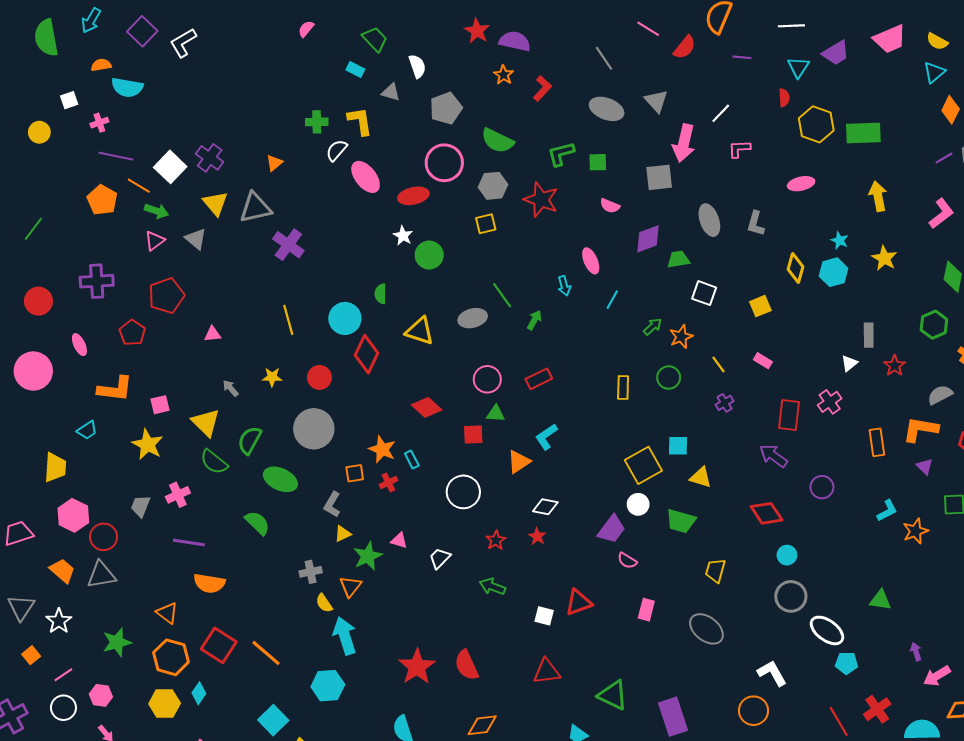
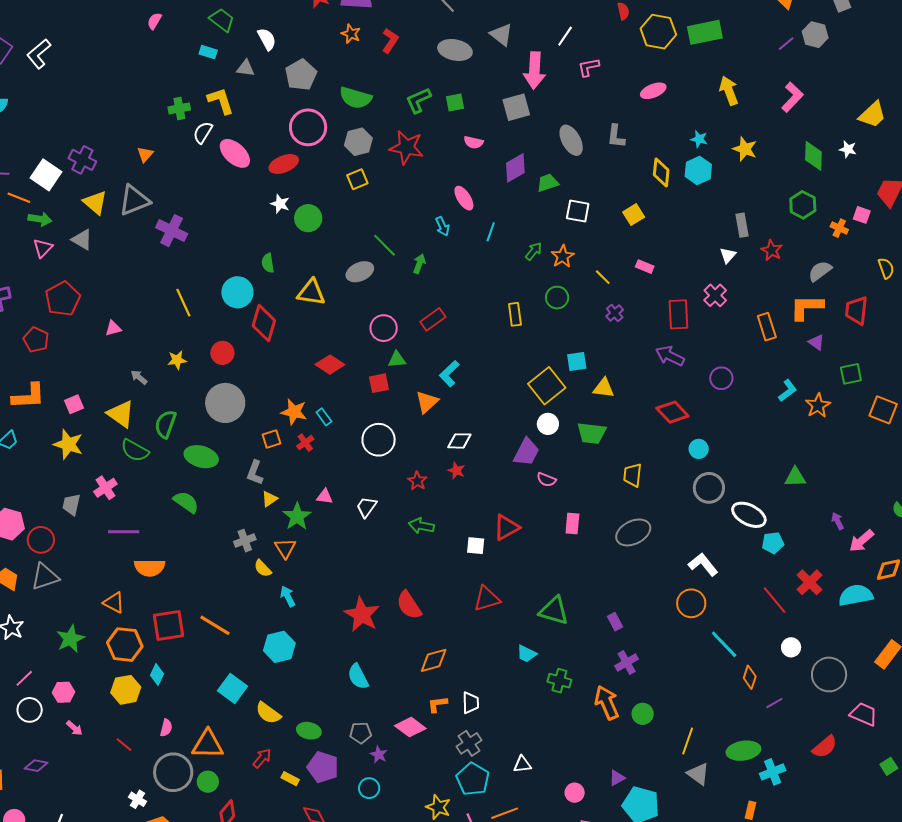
gray ellipse: (706, 629) -> (633, 532), turned -56
cyan arrow: (345, 636) -> (288, 596), size x0.6
red square: (219, 645) -> (169, 626), turned -32
purple rectangle: (673, 717) -> (615, 622), size x0.5

